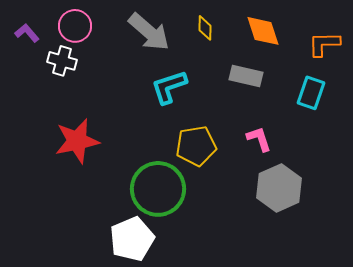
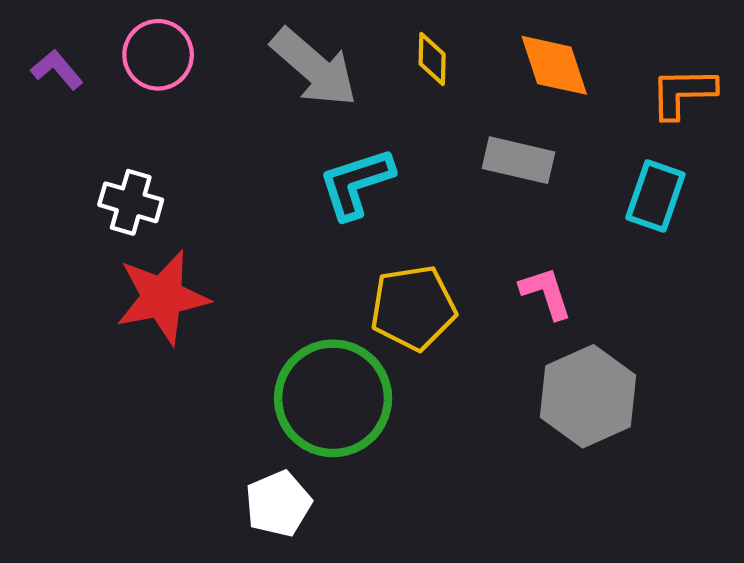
white cross: (62, 61) -> (131, 202), moved
white pentagon: (132, 239) -> (278, 504), size x0.7

